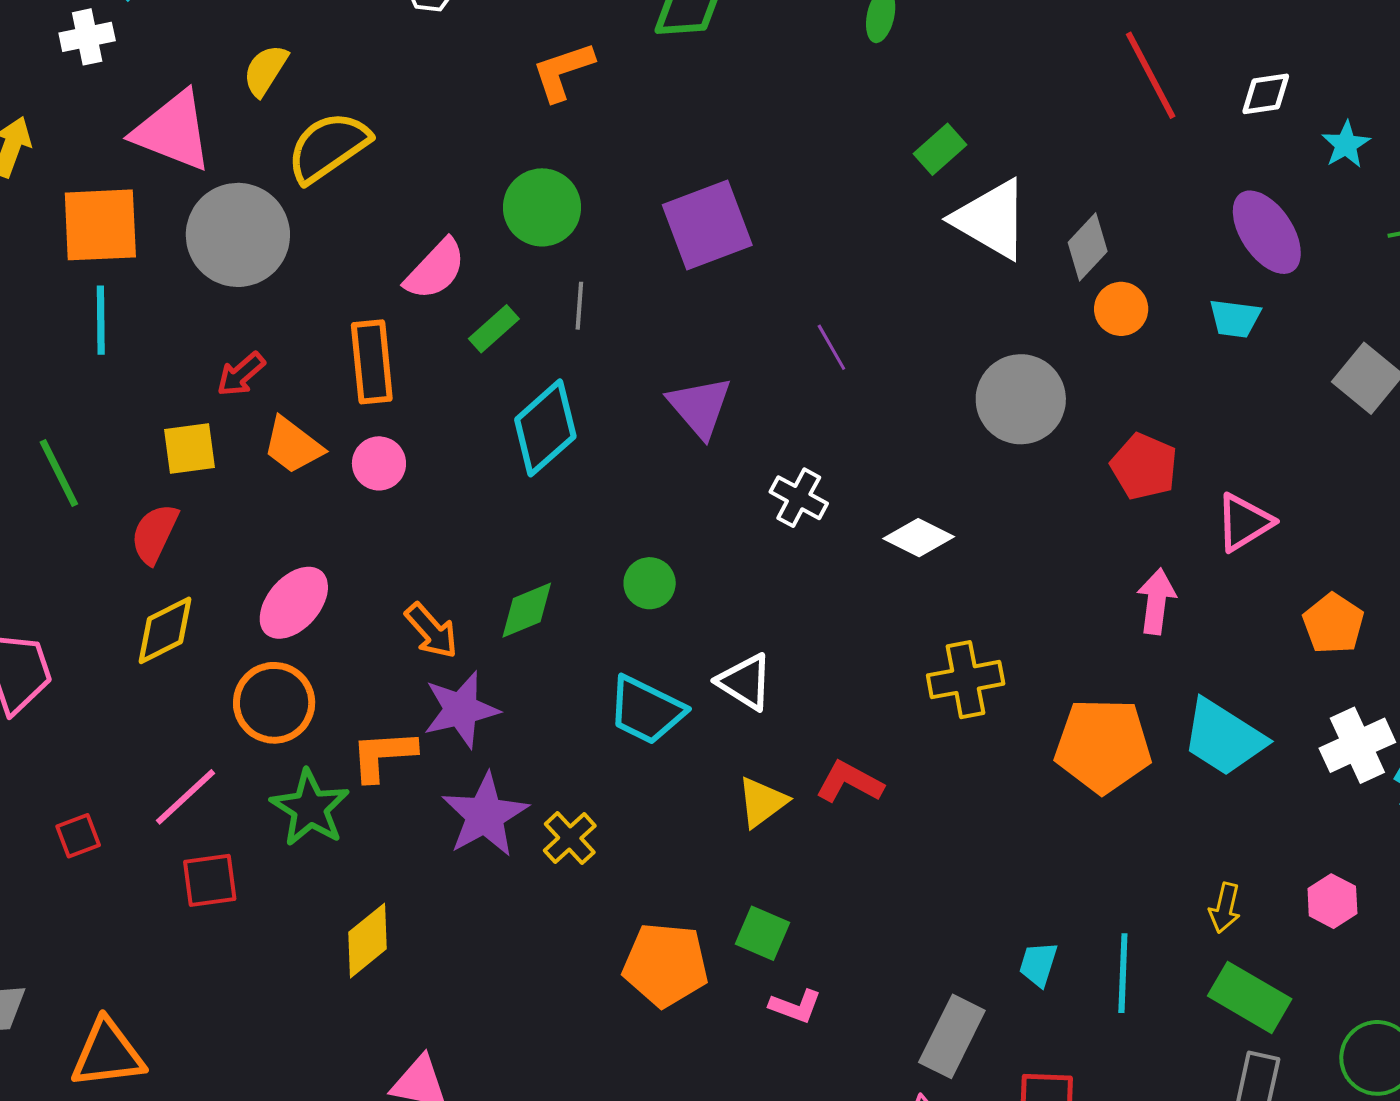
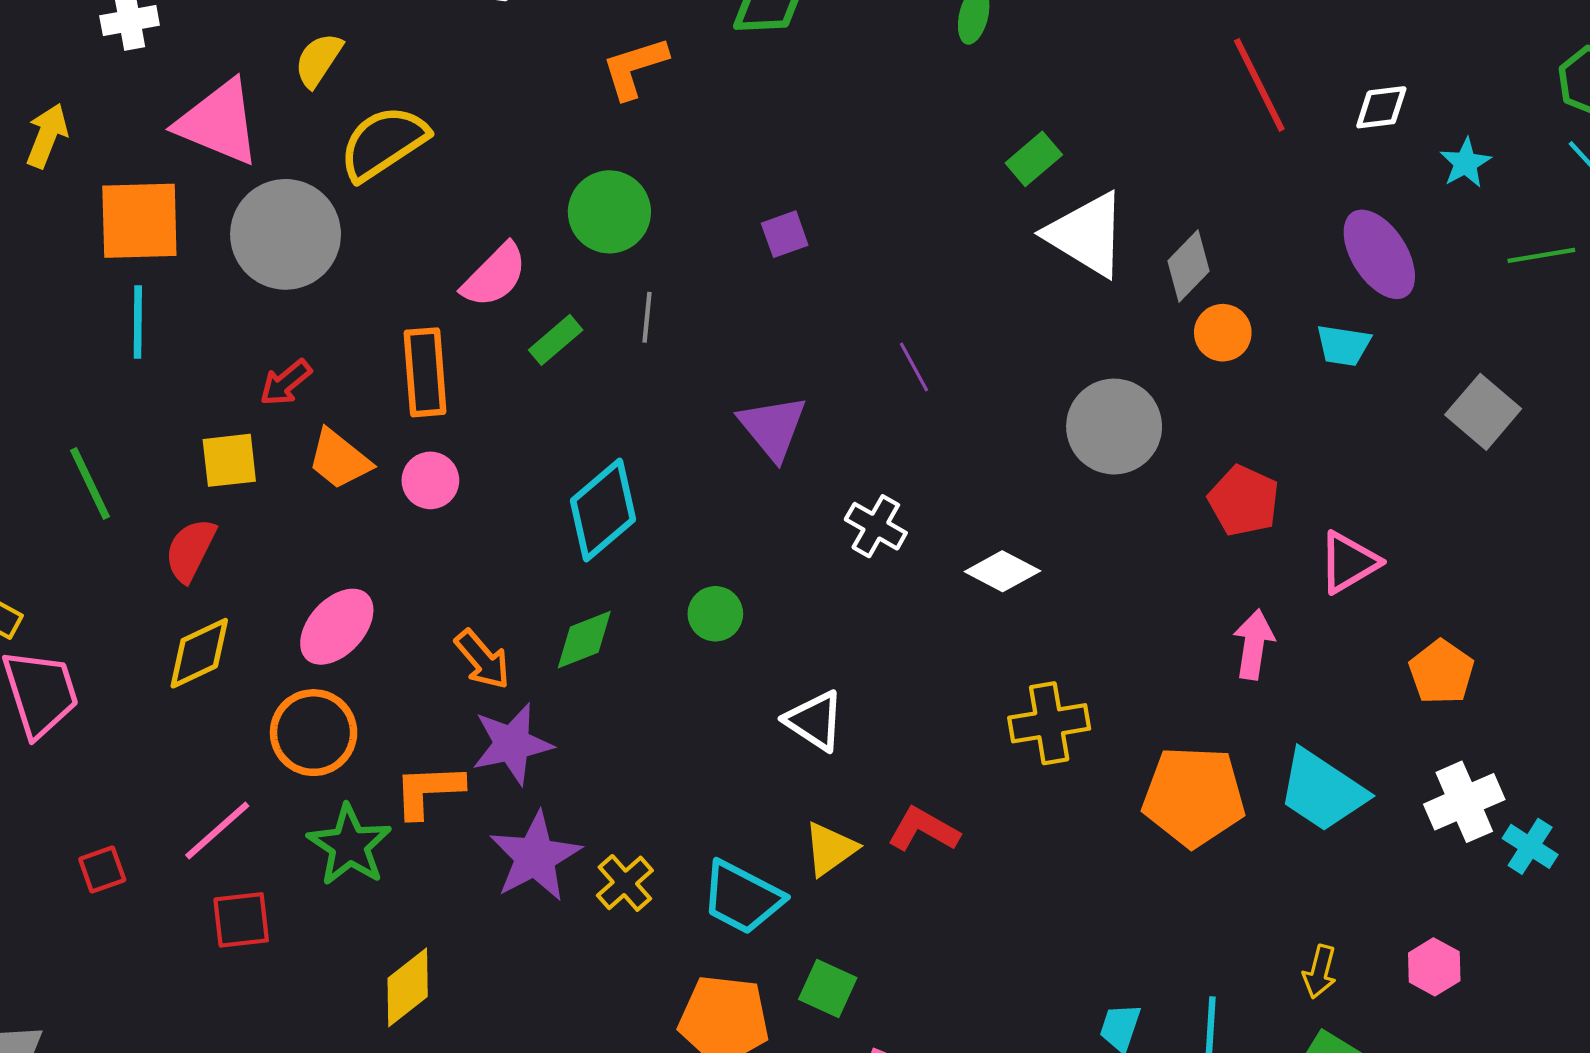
purple square: (707, 225) -> (785, 234), size x0.5
cyan diamond: (545, 428) -> (603, 510), moved
cyan trapezoid: (646, 710) -> (742, 897), moved

